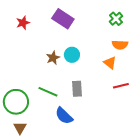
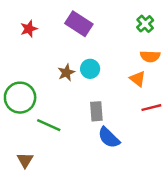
green line: (48, 92) -> (49, 125), moved
green circle: (16, 102) -> (20, 98), moved
blue semicircle: (64, 116) -> (109, 138), moved

